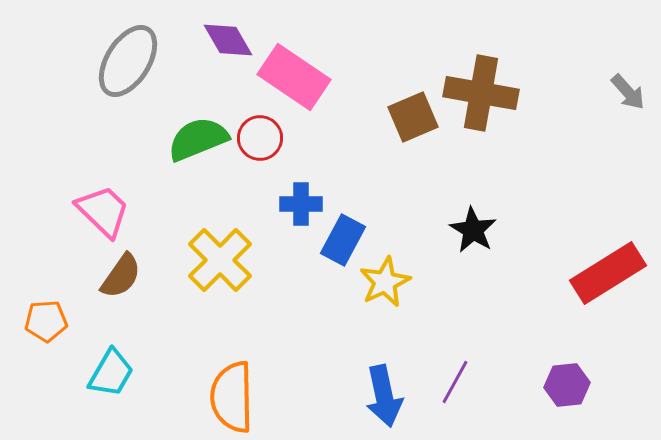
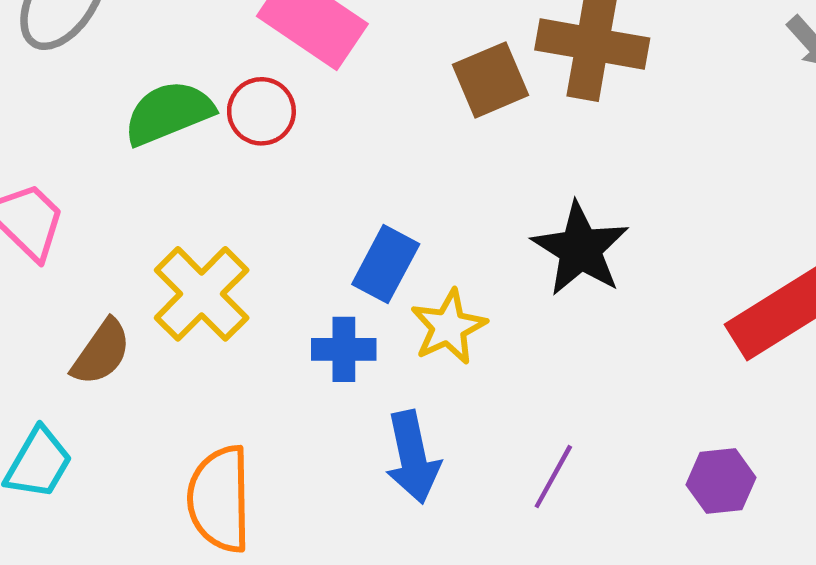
blue cross: (301, 204) -> (344, 349), moved
black star: (473, 230) -> (580, 249), size x1.4
brown semicircle: (121, 276) -> (101, 352), moved
blue arrow: (384, 396) -> (413, 457), moved

